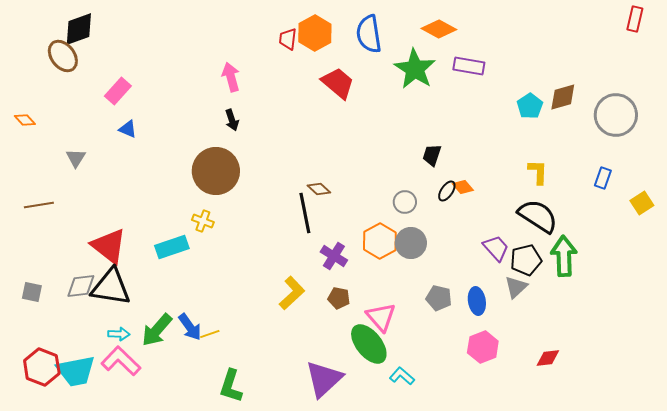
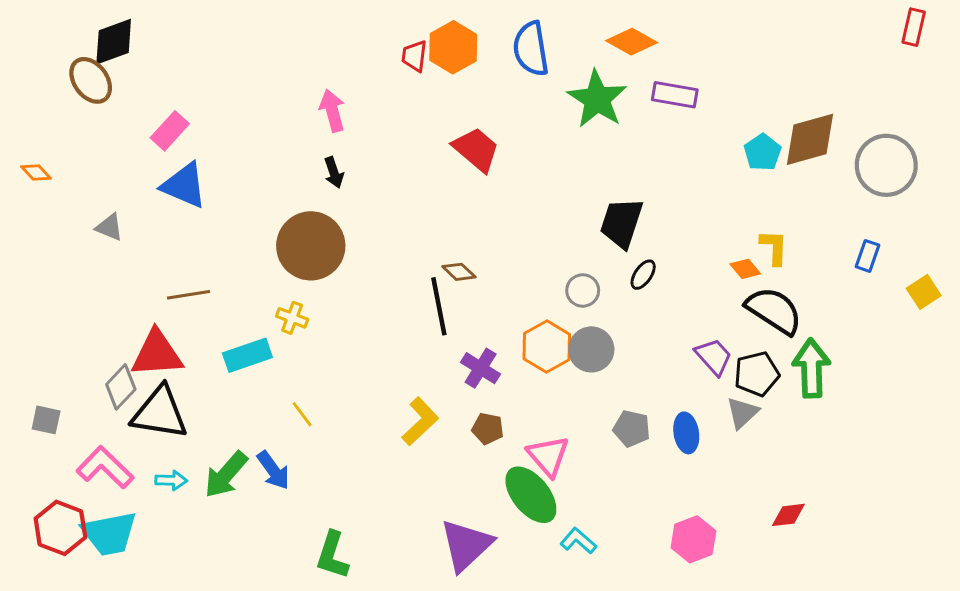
red trapezoid: (338, 83) -> (476, 149), moved
brown diamond: (563, 97) -> (810, 139), size x1.4
blue triangle: (128, 129) -> (184, 185), size x1.8
black trapezoid: (432, 155) -> (622, 223), size x1.6
gray triangle: (76, 158) -> (109, 227), turned -40
orange diamond: (463, 187) -> (745, 269), moved
brown line: (39, 205) -> (188, 295), moved
red triangle: (109, 246) -> (157, 354), turned -42
gray diamond: (81, 286) -> (121, 387), moved, turned -40
yellow line: (210, 334) -> (302, 414), moved, turned 72
pink hexagon: (483, 347) -> (693, 539), moved
pink L-shape: (121, 361) -> (105, 467), moved

